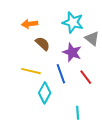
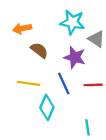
red line: (86, 77) -> (93, 85), turned -49

